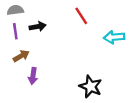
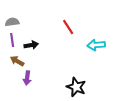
black arrow: (38, 27) -> (31, 45), moved
brown arrow: (21, 56) -> (17, 61), turned -120

